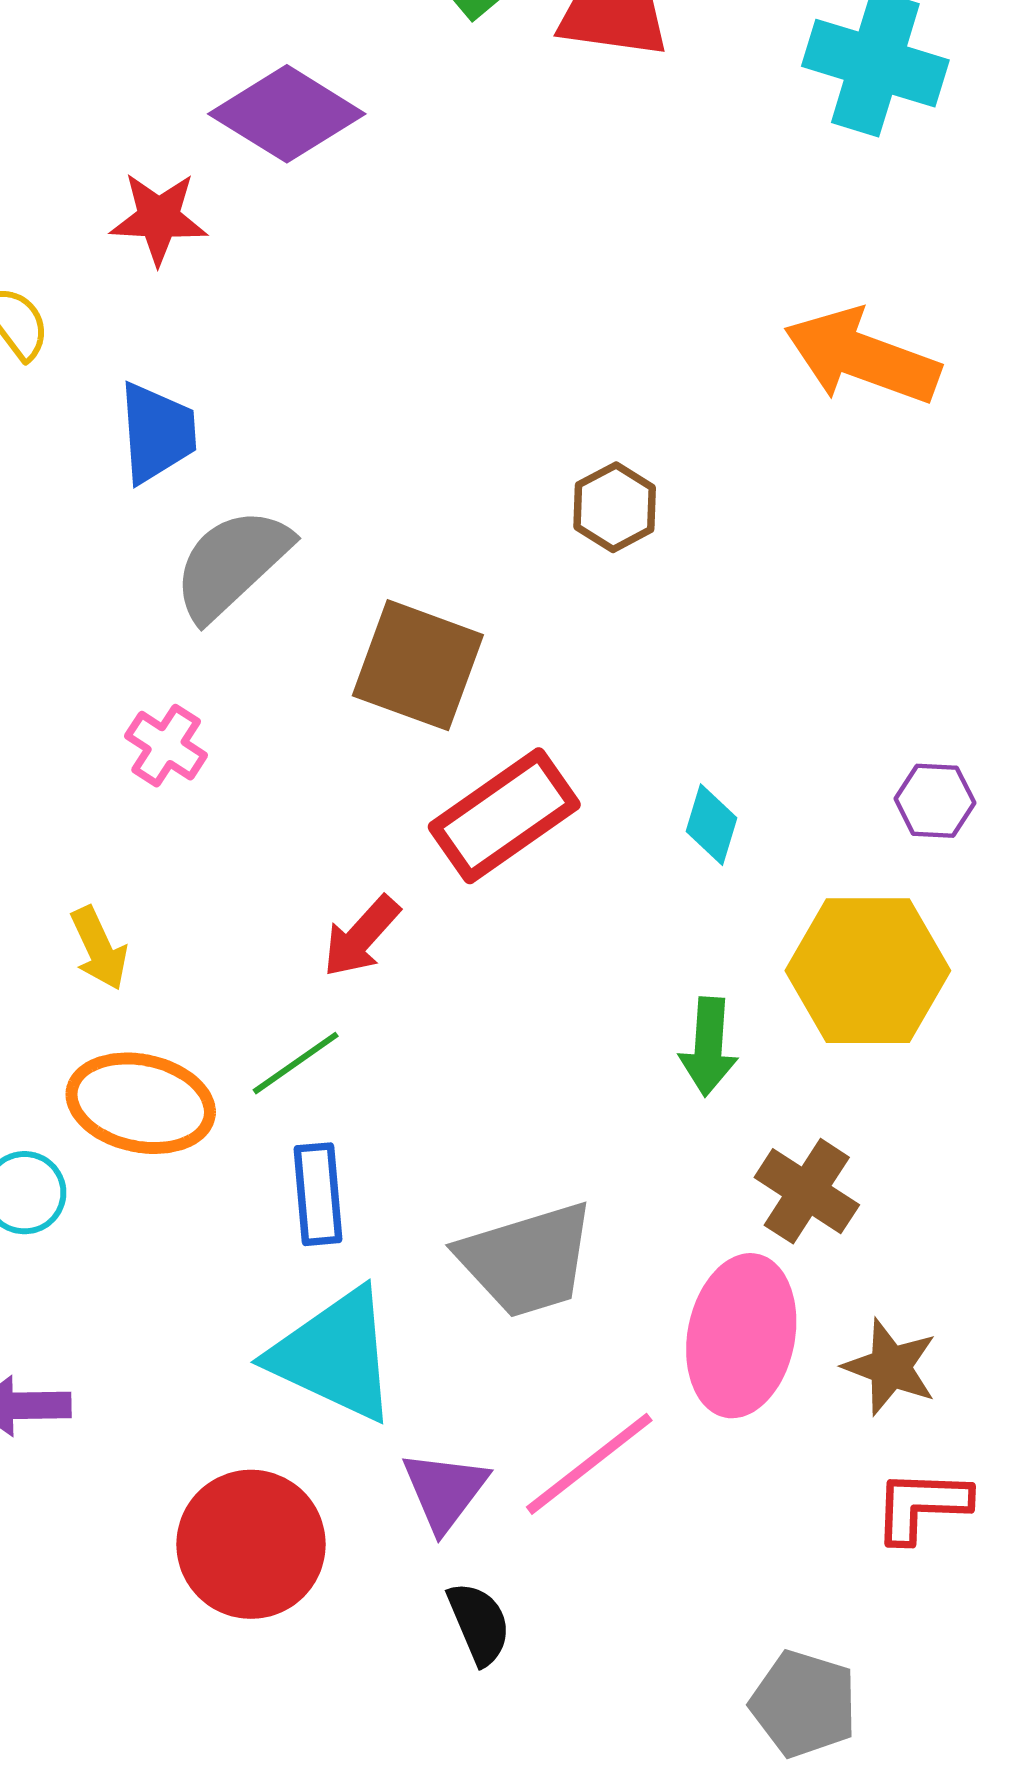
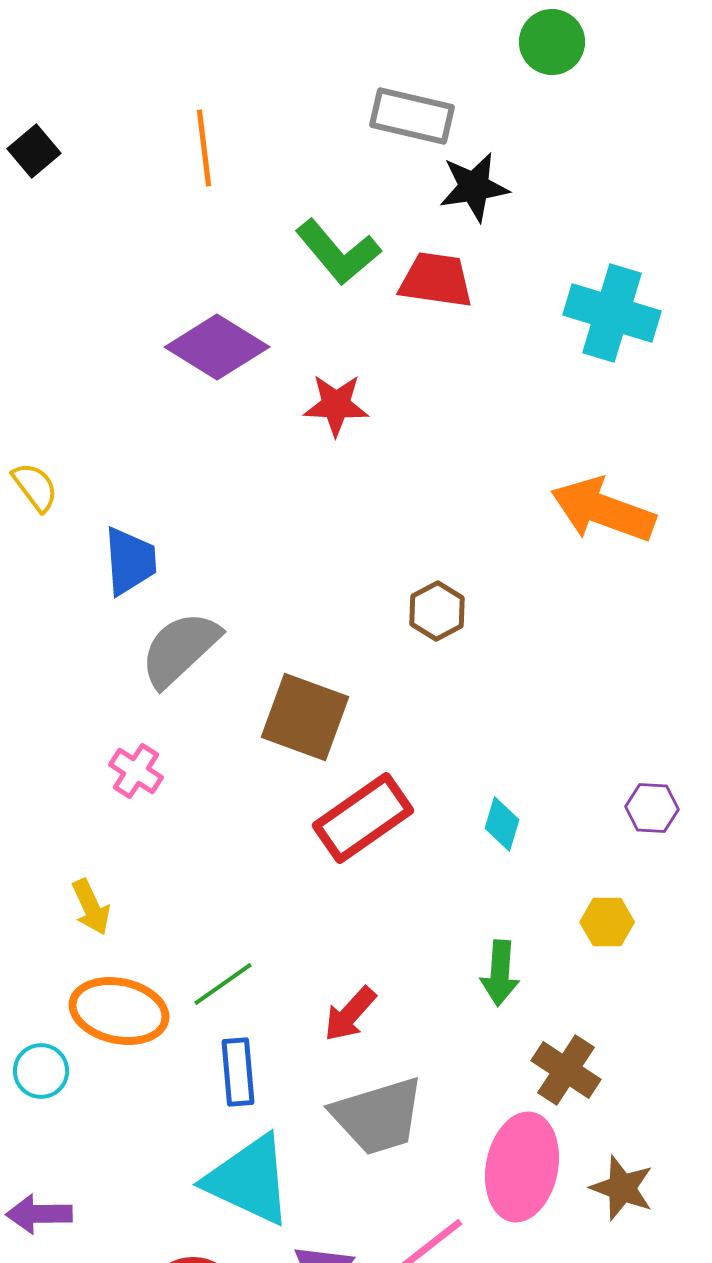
red star: (159, 218) -> (336, 405), moved
red arrow: (361, 936) -> (350, 1014), moved
yellow hexagon: (868, 971) -> (607, 922), size x0.5

